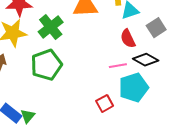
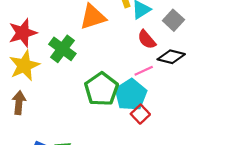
green pentagon: (46, 65) -> (101, 89), moved
cyan pentagon: (134, 87) -> (131, 95), moved

